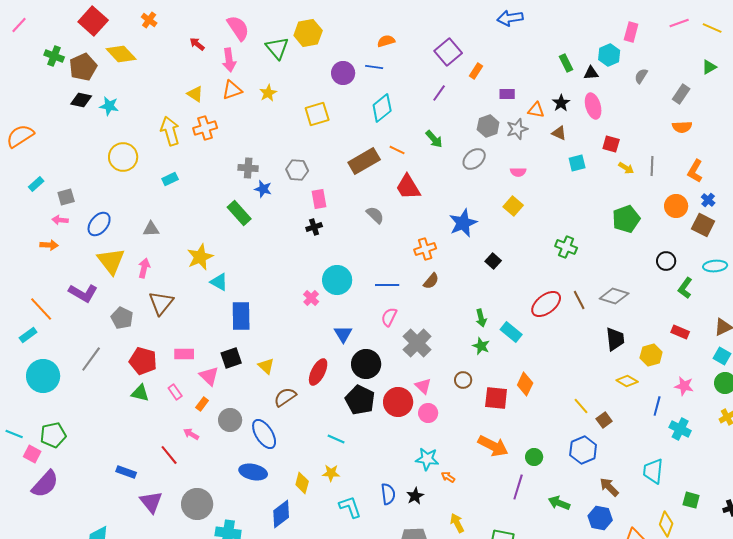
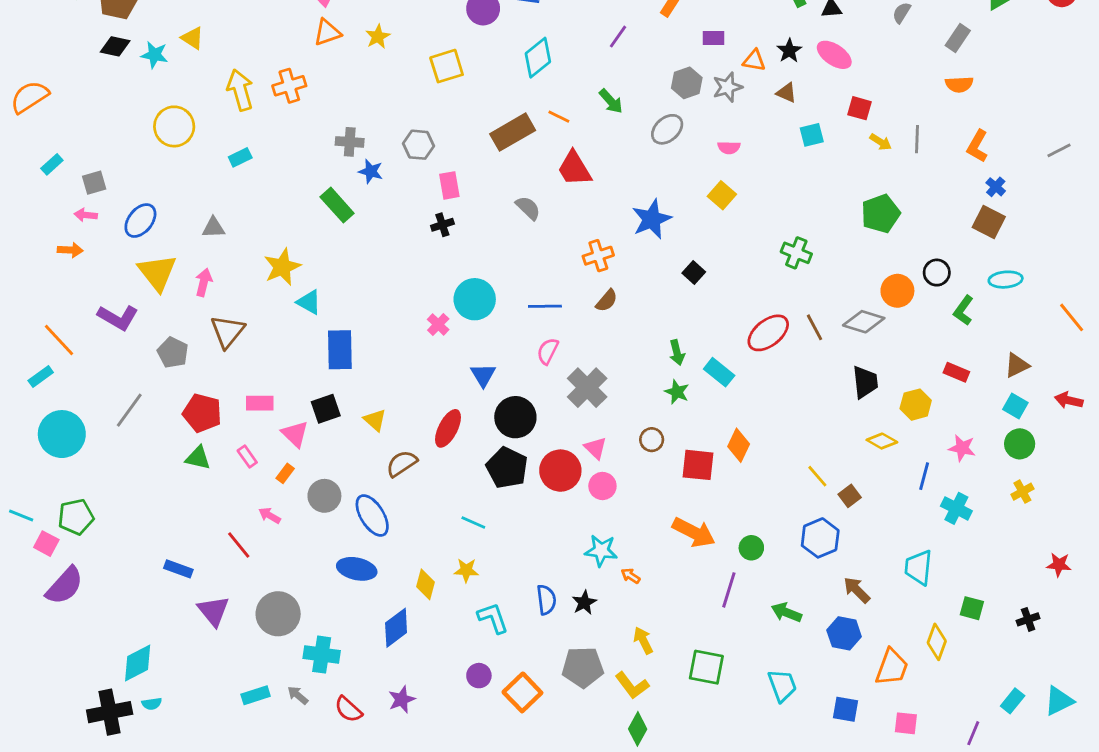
yellow triangle: (195, 94) -> (192, 38), moved
pink ellipse: (593, 106) -> (834, 55), turned -40
orange circle: (676, 206) -> (897, 291), moved

